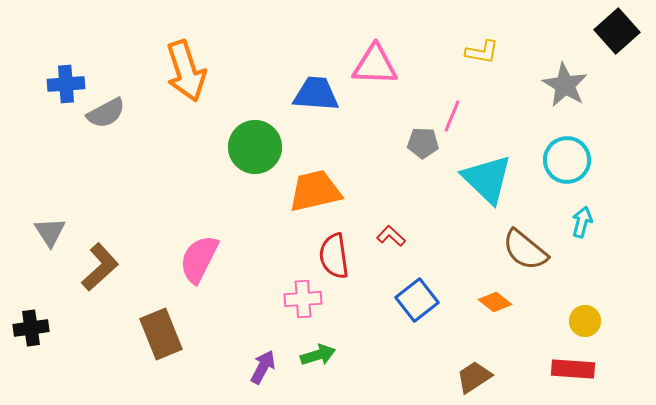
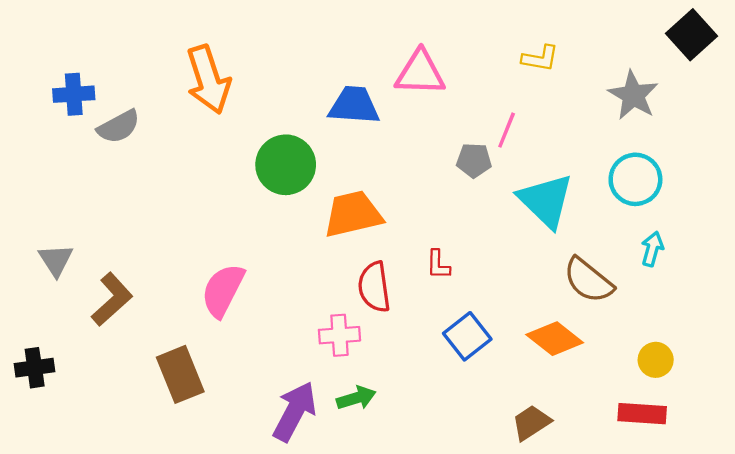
red L-shape: (391, 236) -> (438, 265), turned -132
orange diamond: (495, 302) -> (555, 339), size x1.5
purple arrow: (263, 367) -> (295, 411), size x1.6

